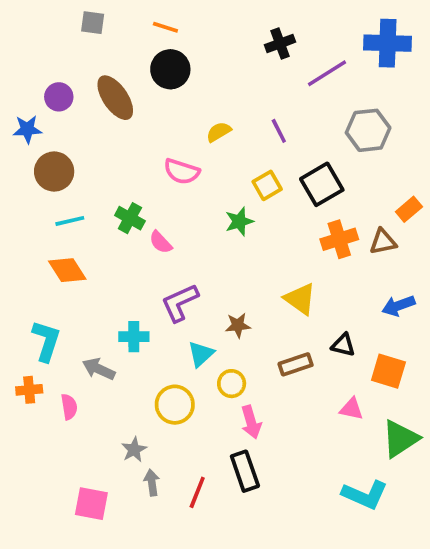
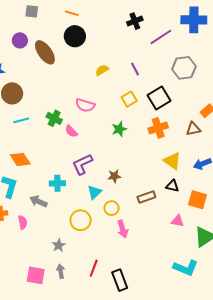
purple circle: (59, 97) -> (20, 40), moved
pink semicircle: (182, 171) -> (85, 105), moved
green star: (239, 221) -> (119, 129), moved
orange cross: (339, 239) -> (158, 128), moved
orange diamond: (67, 270) -> (20, 159), moved
yellow triangle: (300, 299) -> (172, 161), moved
black rectangle: (245, 471) -> (120, 280), moved
gray arrow: (152, 483) -> (61, 271), moved

